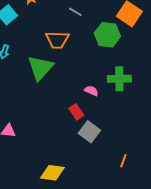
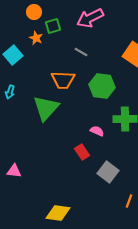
green hexagon: (107, 35) -> (102, 86), moved
gray square: (89, 132) -> (108, 172), moved

